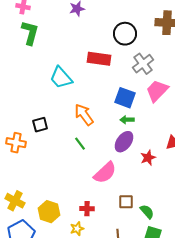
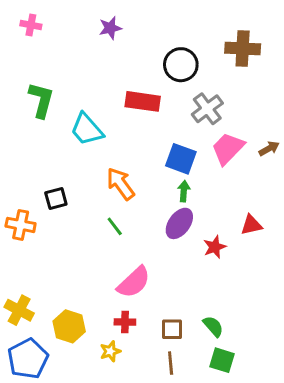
green L-shape: (30, 33) -> (41, 100), moved
green arrow: (127, 120) -> (184, 191), turned 96
pink semicircle: (105, 173) -> (134, 282), moved
brown square: (126, 202) -> (172, 329), moved

